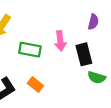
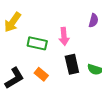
black rectangle: (84, 54) -> (72, 64), moved

